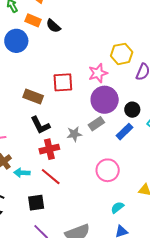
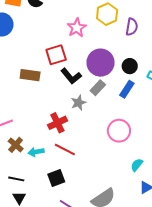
pink star: (98, 73) -> (77, 28), moved
black L-shape: (40, 125) -> (71, 76), moved

